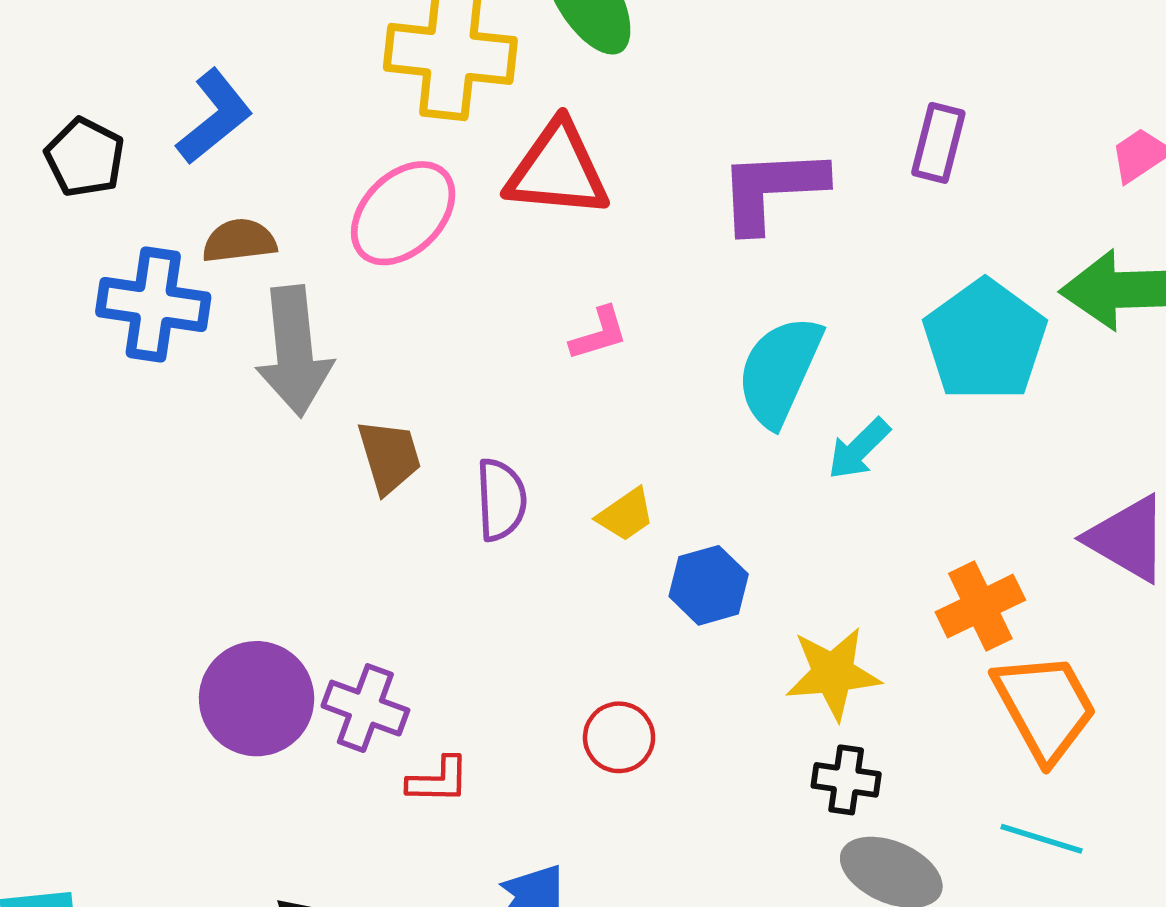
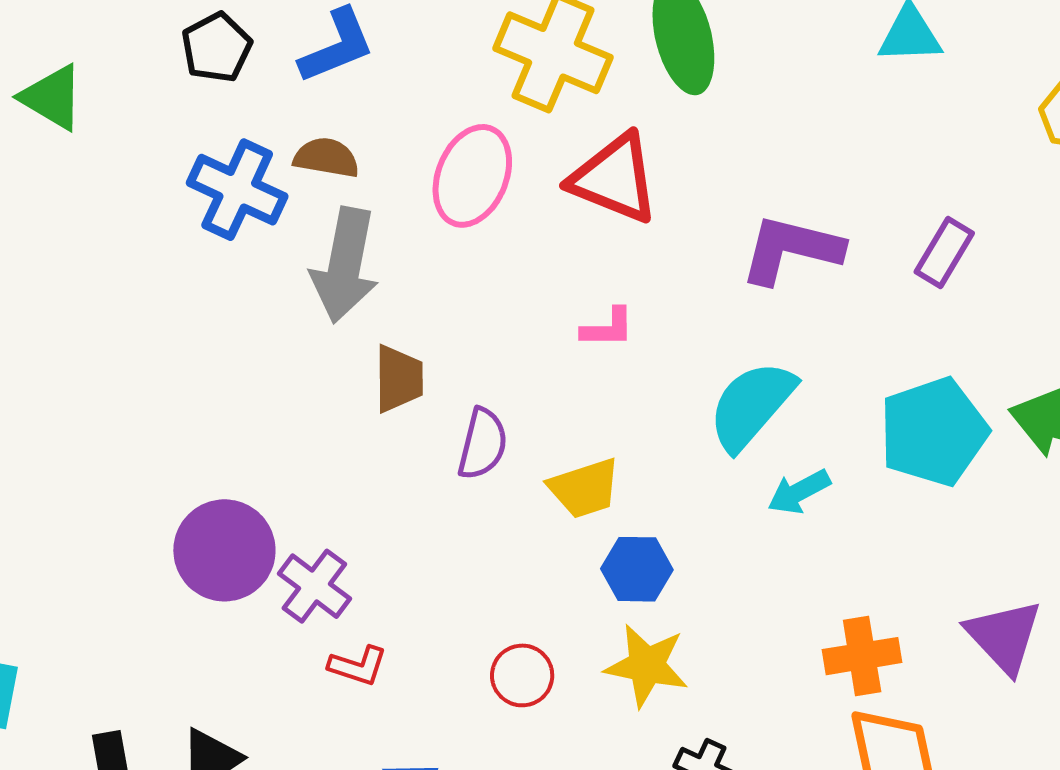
pink ellipse: (403, 213) -> (472, 176), turned -40
yellow trapezoid: (626, 515) -> (584, 488), size x1.4
yellow star: (833, 673) -> (647, 666), moved

